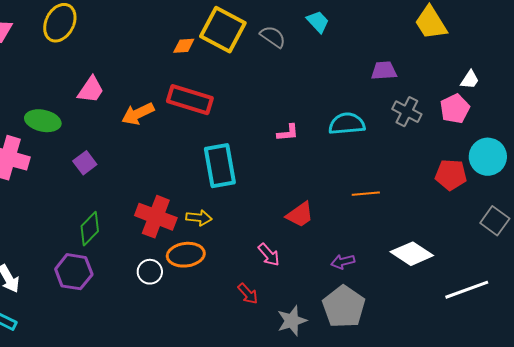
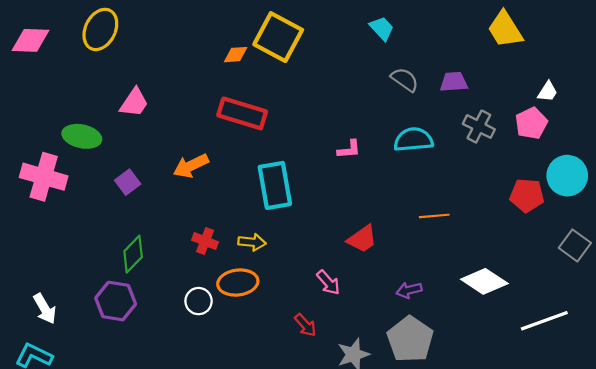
gray semicircle: (273, 37) -> (405, 80), moved
orange arrow: (138, 114) -> (191, 166), moved
red cross: (156, 217) -> (205, 241), size x0.6

